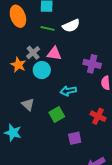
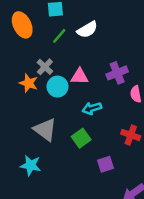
green line: (48, 28) -> (59, 36), turned -56
pink triangle: (54, 54) -> (80, 76), moved
purple cross: (92, 64) -> (117, 73), turned -30
gray triangle: (28, 104) -> (45, 130), size x1.5

